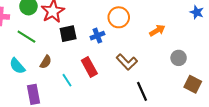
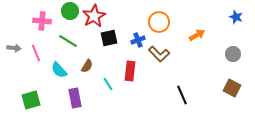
gray circle: (179, 58) -> (233, 54), moved
brown L-shape: (127, 62) -> (159, 54), moved
red rectangle: (89, 67) -> (130, 71), turned 36

